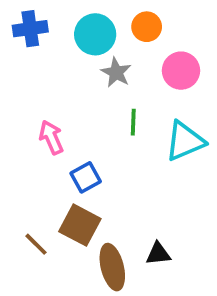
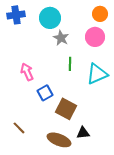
orange circle: (147, 27) -> (100, 14), moved
brown square: (80, 225) -> (66, 109), moved
brown ellipse: (112, 267) -> (59, 140), turned -55

